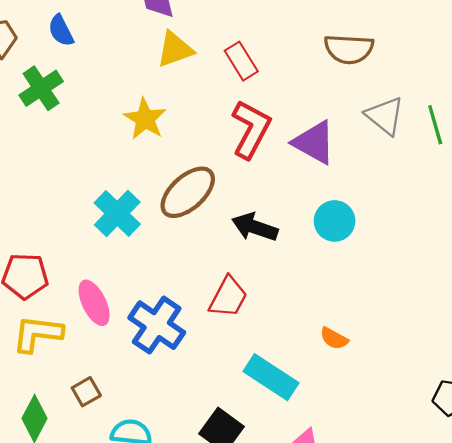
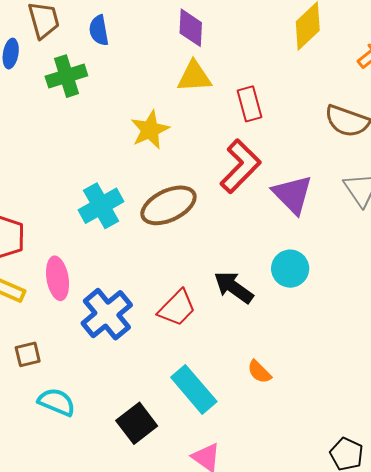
black arrow: (255, 227) -> (234, 287), moved

